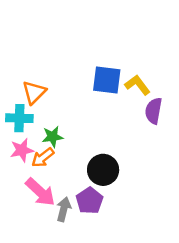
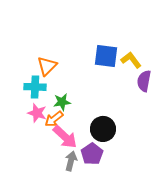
pink star: (22, 150) -> (37, 113), turned 30
pink arrow: (40, 192) -> (65, 137), moved

